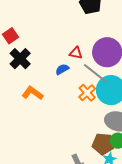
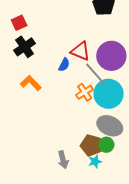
red triangle: (76, 53) -> (80, 51), size x1.5
blue semicircle: (62, 69) -> (64, 65), turned 136

